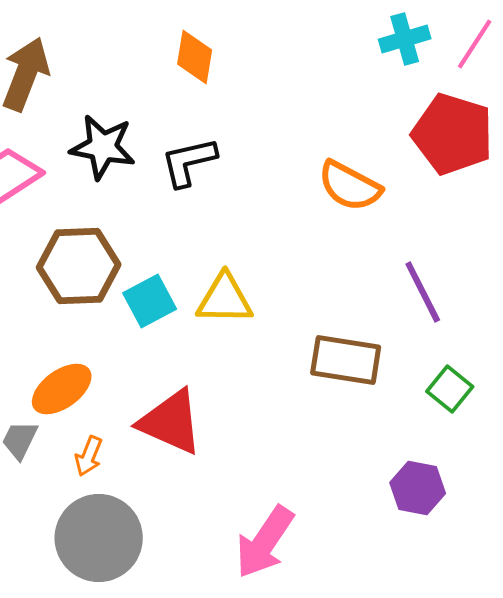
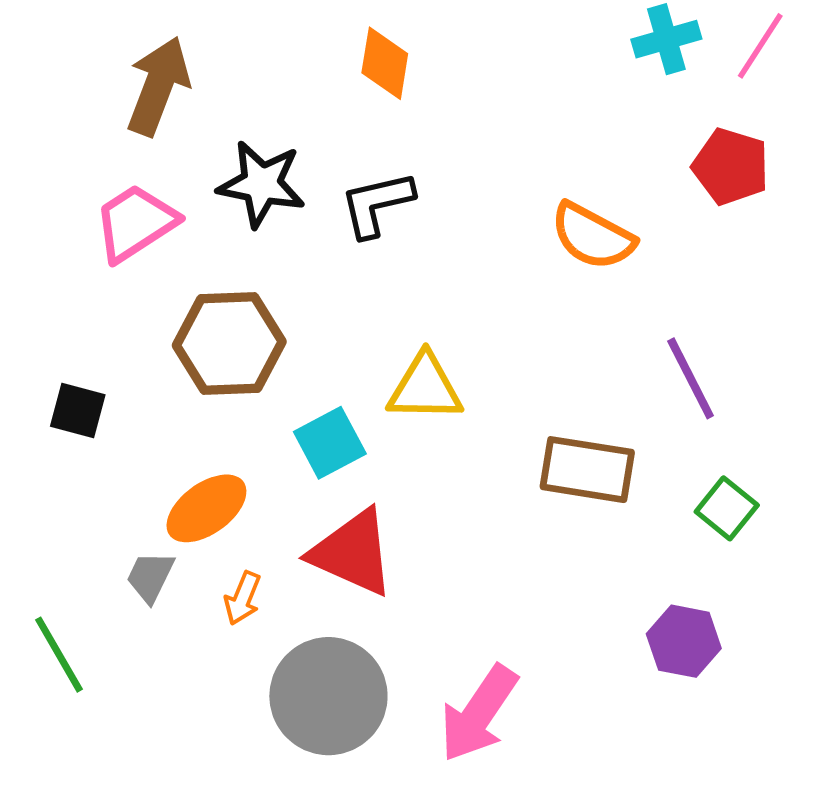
red pentagon: (453, 134) -> (731, 167), size x0.7
cyan square: (150, 301) -> (330, 443), moved
gray circle: (99, 538) -> (328, 696), moved

